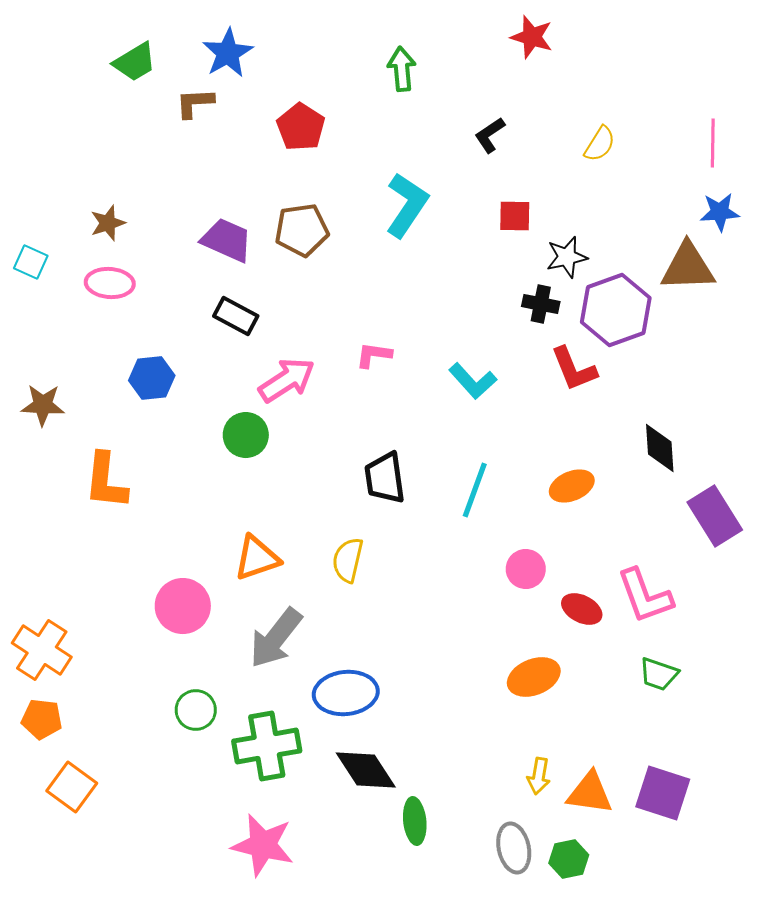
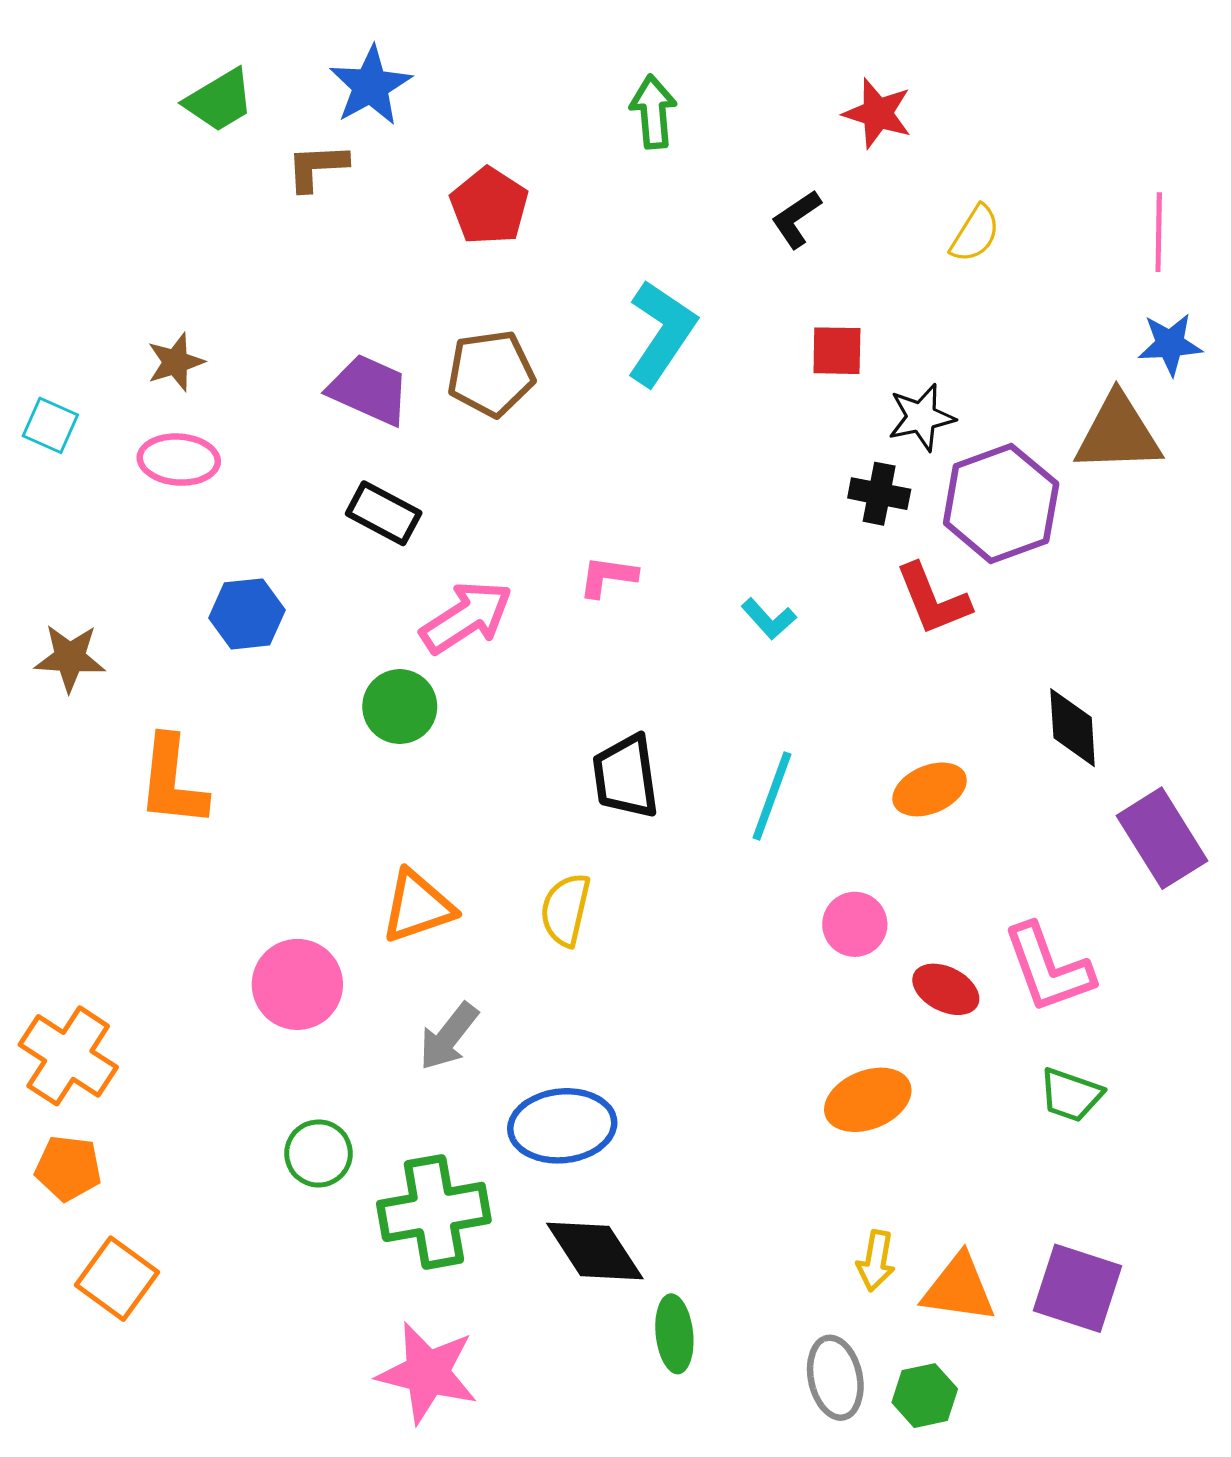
red star: (532, 37) -> (878, 113), moved
cyan L-shape: (473, 381) -> (769, 619), size x0.7
gray arrow: (276, 638) -> (449, 1036), size x0.7

